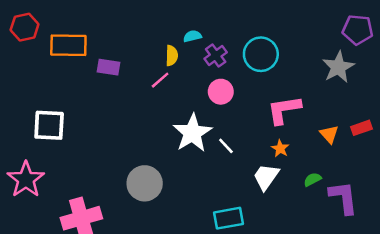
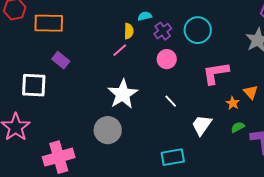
purple rectangle: (108, 67) -> (61, 60), moved, turned 30
white star: (192, 133) -> (123, 94), moved
orange star: (280, 148) -> (233, 103), moved

